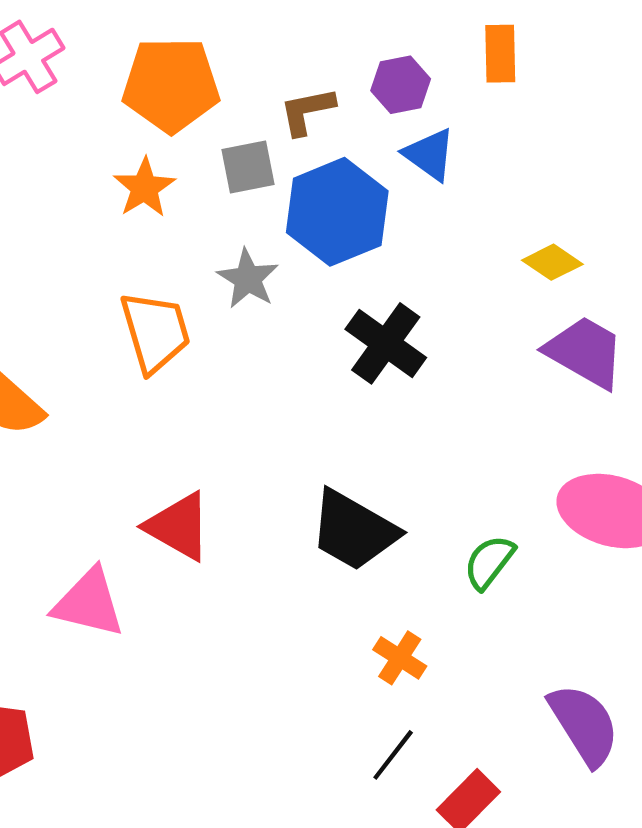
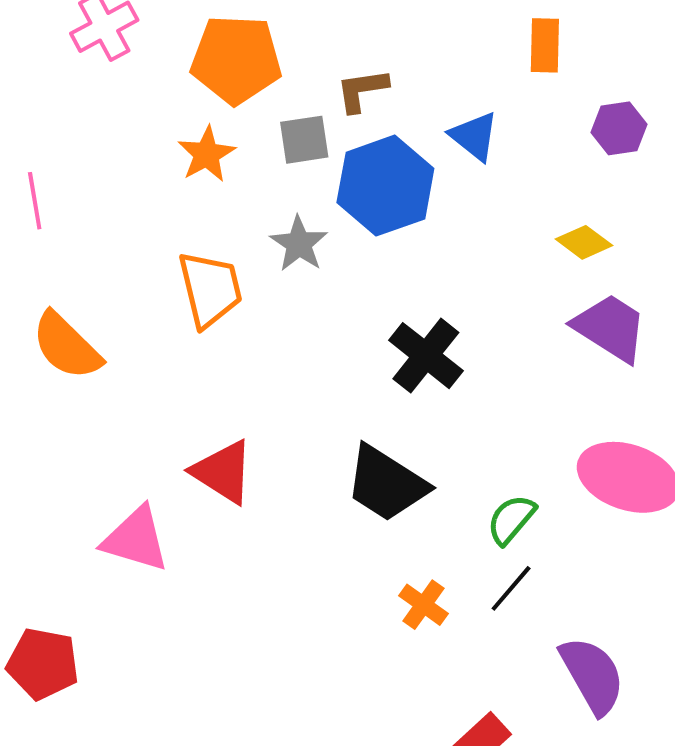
purple hexagon: (401, 85) -> (619, 128), moved
black cross: (386, 343) -> (426, 356), moved
black line: (393, 755) -> (511, 588), moved

